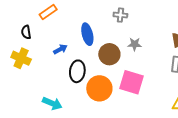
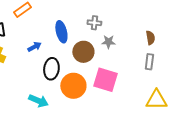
gray cross: (120, 15) -> (94, 23), moved
cyan arrow: (52, 103) -> (38, 101), moved

